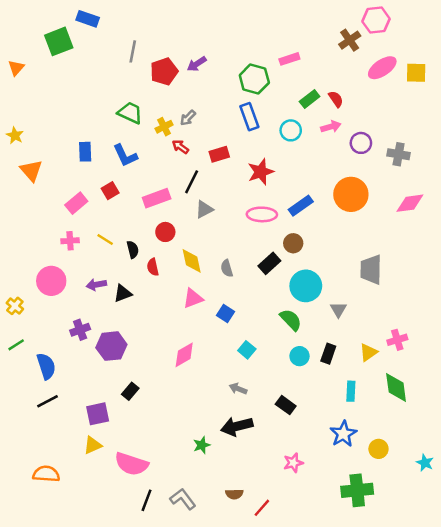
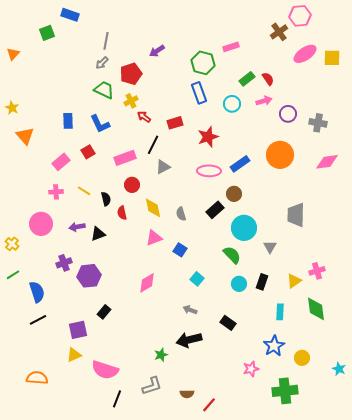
green square: (59, 41) -> (47, 33), size x0.7
red pentagon: (164, 71) -> (131, 74), moved
gray arrow: (188, 118) -> (102, 63), moved
pink star: (293, 463) -> (251, 369), moved
gray L-shape: (183, 499) -> (152, 386), moved, turned 110

